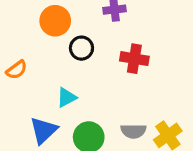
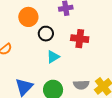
cyan triangle: (67, 97) -> (53, 57), moved

